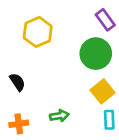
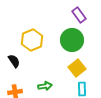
yellow hexagon: (38, 32) -> (32, 40), moved

